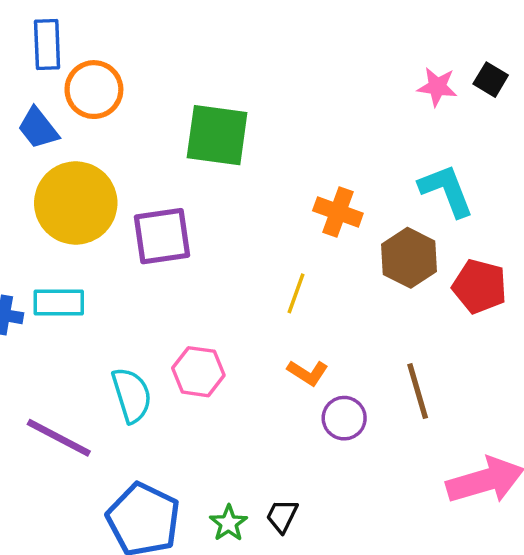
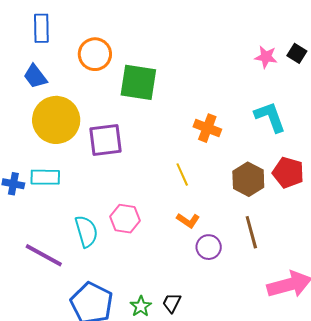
orange circle: (94, 90) -> (95, 54), moved
brown hexagon: (409, 258) -> (248, 179), moved
yellow line: (296, 293) -> (182, 175), turned -45

